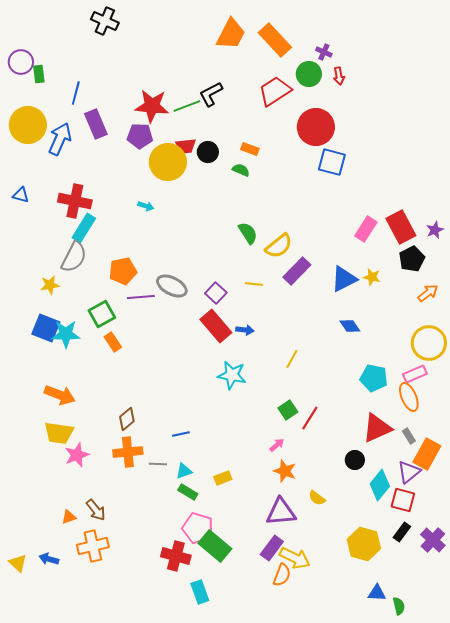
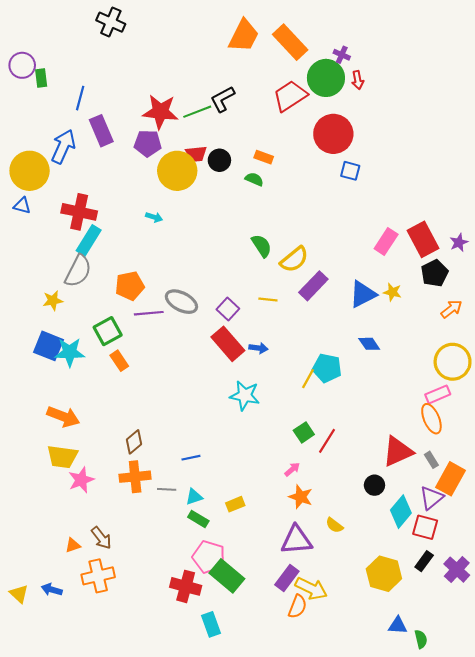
green circle: (309, 74) -> (326, 78), size x1.4
yellow circle: (28, 125) -> (30, 171), moved
blue square: (332, 162) -> (350, 171), size x0.7
cyan pentagon: (374, 378) -> (327, 368), moved

